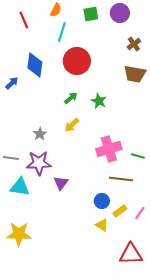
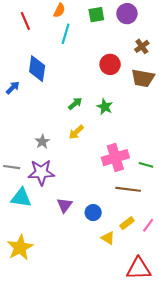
red circle: (77, 61) -> (110, 64), moved, size x0.7
purple triangle: (61, 183) -> (65, 205), moved
blue circle: (102, 201) -> (93, 213), moved
yellow star: (19, 234) -> (20, 247), turned -30

